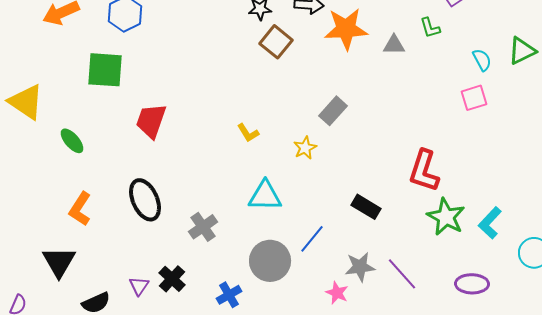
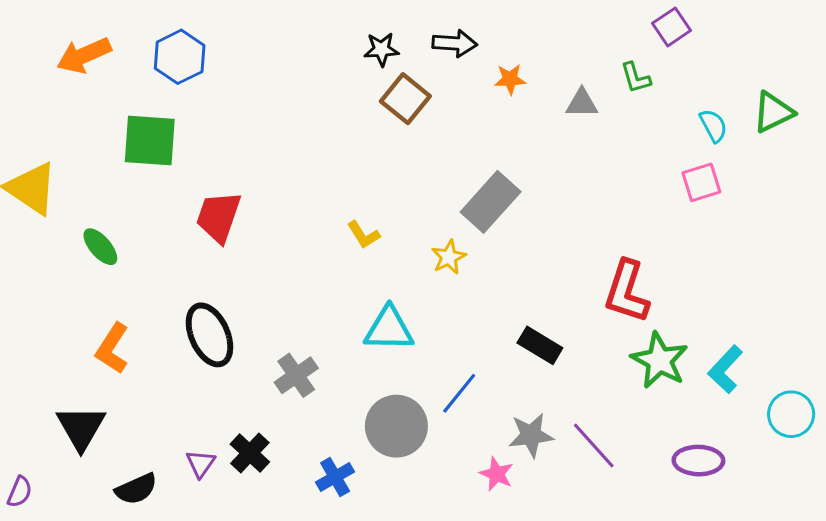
orange star: (346, 29) -> (510, 79), size x0.5
gray rectangle: (333, 111) -> (491, 202), size x1.4

